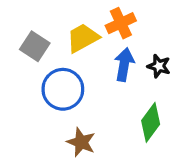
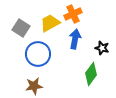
black star: (159, 66) -> (102, 48), moved
brown star: (81, 142) -> (34, 86), moved, turned -30

